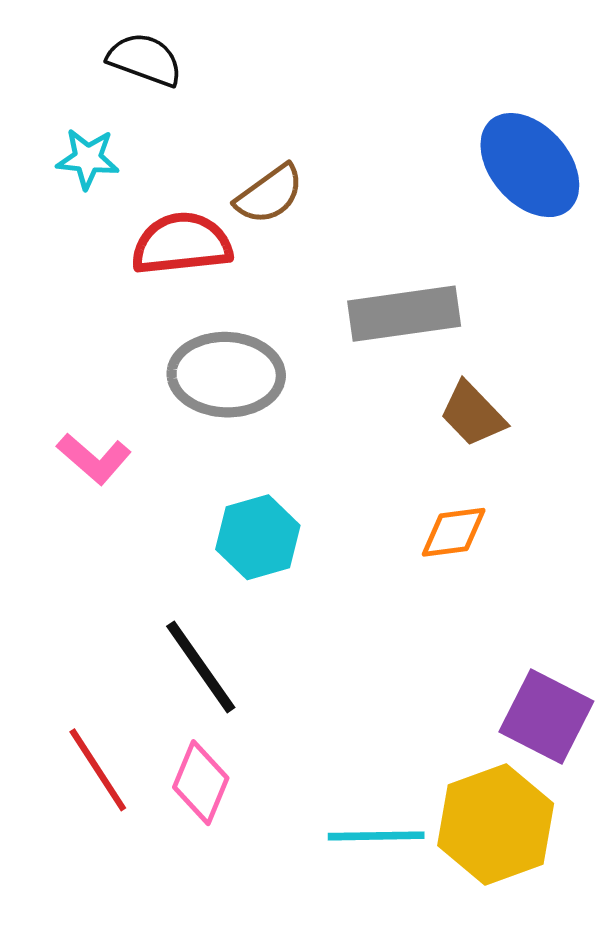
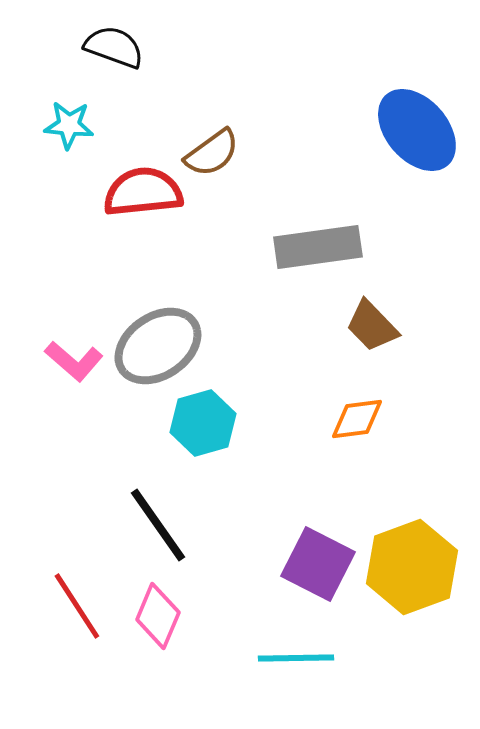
gray ellipse: (226, 375) -> (158, 346), moved, turned -36
purple square: (546, 717) -> (318, 564), moved
yellow hexagon: (496, 825) -> (412, 567), moved

